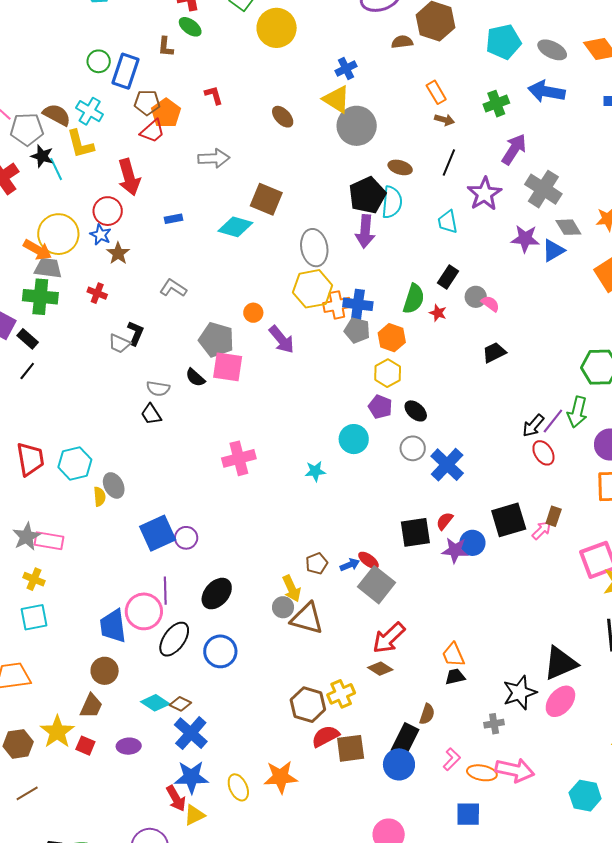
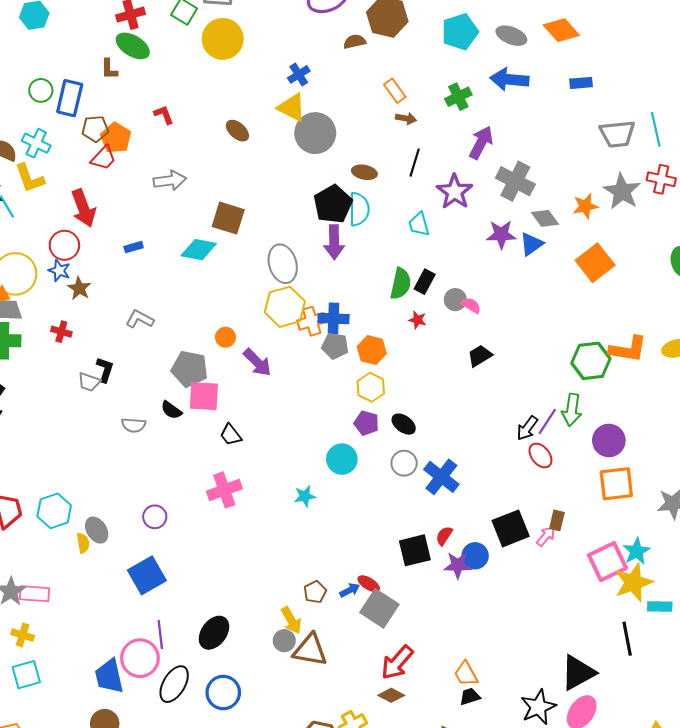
green ellipse: (190, 27) -> (133, 46), size x1.4
green semicircle: (414, 299) -> (401, 284), moved
black trapezoid: (151, 414) -> (231, 435), moved
purple circle: (186, 538) -> (155, 517), moved

